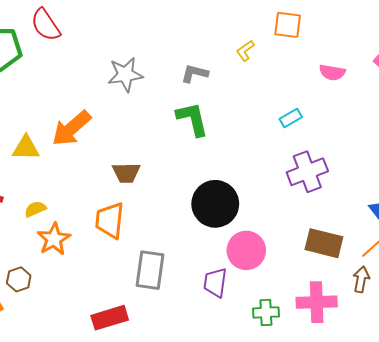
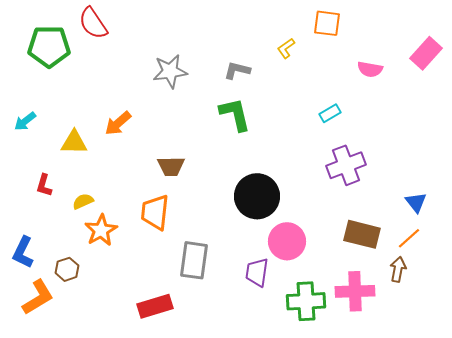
orange arrow: (71, 128) -> (118, 123), size x0.7
green cross: (266, 312) -> (306, 301), size x1.5

